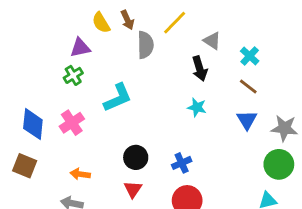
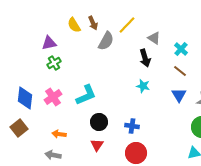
gray semicircle: (145, 45) -> (106, 41), turned 30
purple triangle: (80, 48) -> (49, 43), moved
cyan L-shape: (118, 98) -> (86, 95), moved
blue cross: (182, 163) -> (132, 126), turned 32
brown square: (25, 166) -> (19, 128), turned 30

